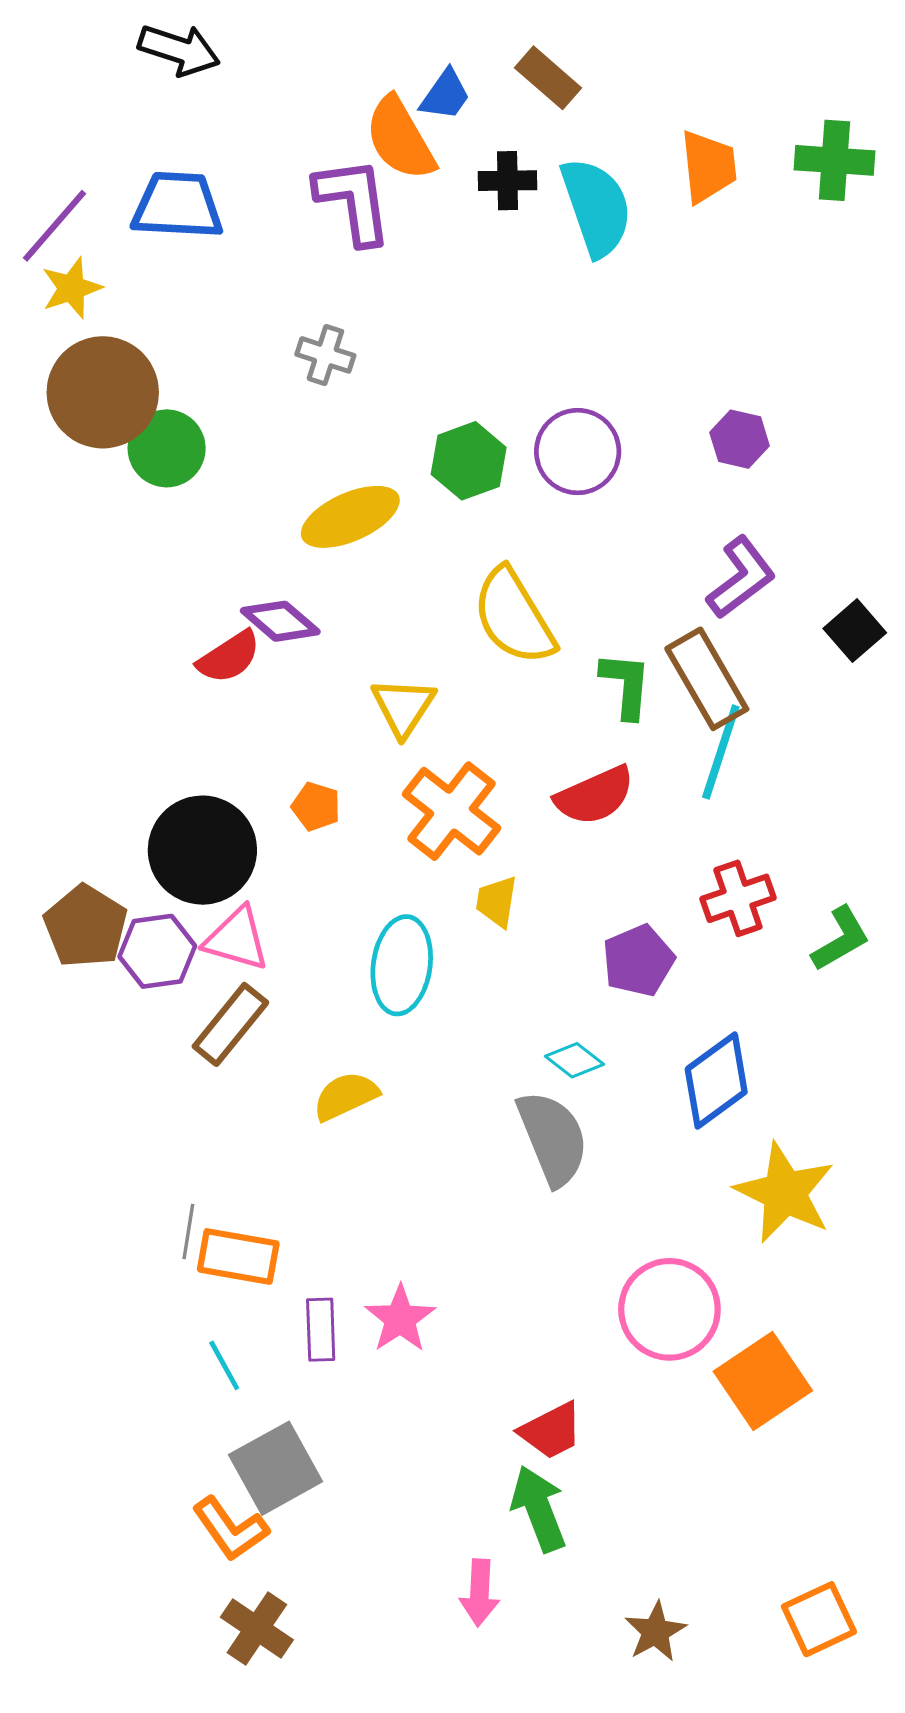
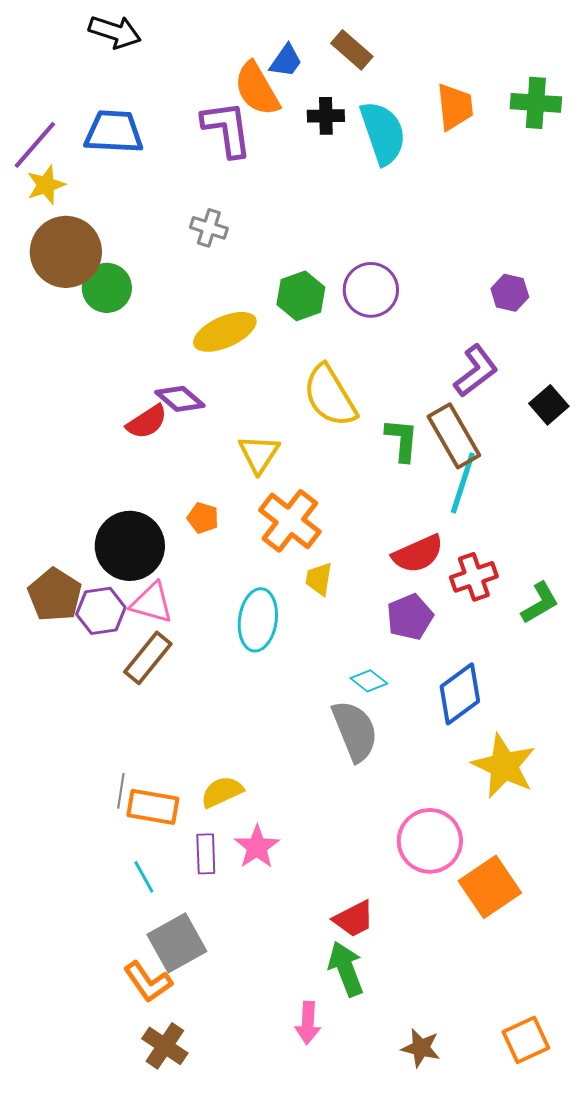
purple hexagon: (740, 439) -> (510, 293), moved
red semicircle: (595, 796) -> (418, 554), moved
yellow semicircle: (346, 1096) -> (222, 792), moved
brown star: (655, 1632) -> (421, 1048), turned -30

